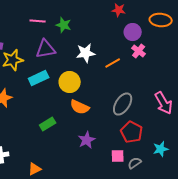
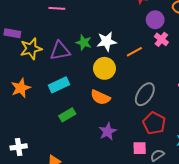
green star: (64, 25) -> (84, 43), moved
purple triangle: (46, 49) -> (60, 51), moved
cyan rectangle: (39, 78) -> (59, 85), moved
yellow circle: (70, 82) -> (104, 68), moved

